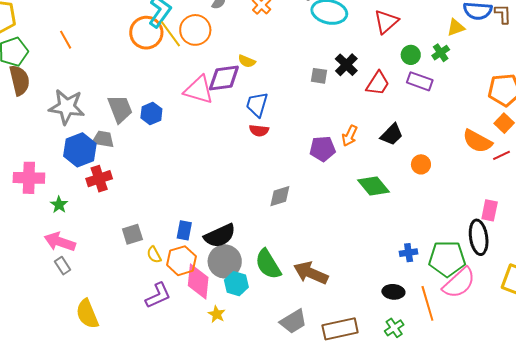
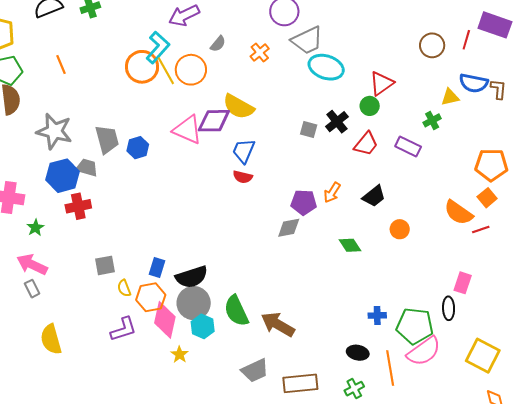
green circle: (411, 55) -> (370, 106), moved
yellow semicircle: (247, 61) -> (238, 107), size x1.8
green diamond: (373, 186) -> (350, 245), size x0.7
gray diamond: (280, 196) -> (289, 228), moved
black ellipse: (479, 237) -> (449, 308), size x0.7

